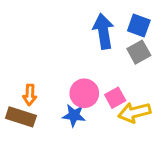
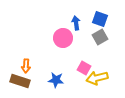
blue arrow: (103, 31) -> (76, 23), size x0.6
pink circle: (84, 93) -> (63, 38), moved
pink square: (115, 98) -> (84, 68), turned -32

